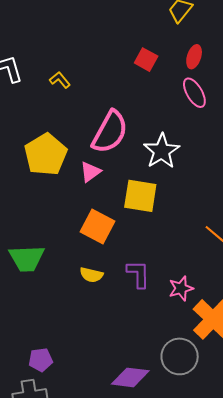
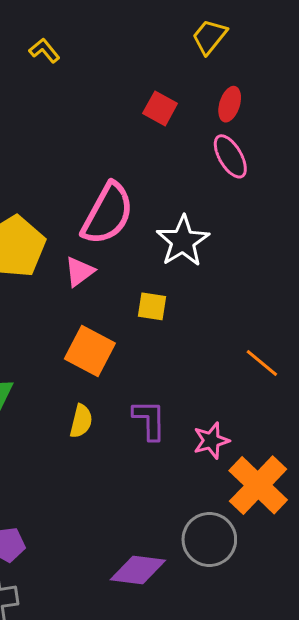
yellow L-shape: (60, 80) -> (44, 51), moved
yellow square: (140, 196) -> (152, 306), size x0.6
yellow semicircle: (91, 275) -> (81, 421), turned -90

